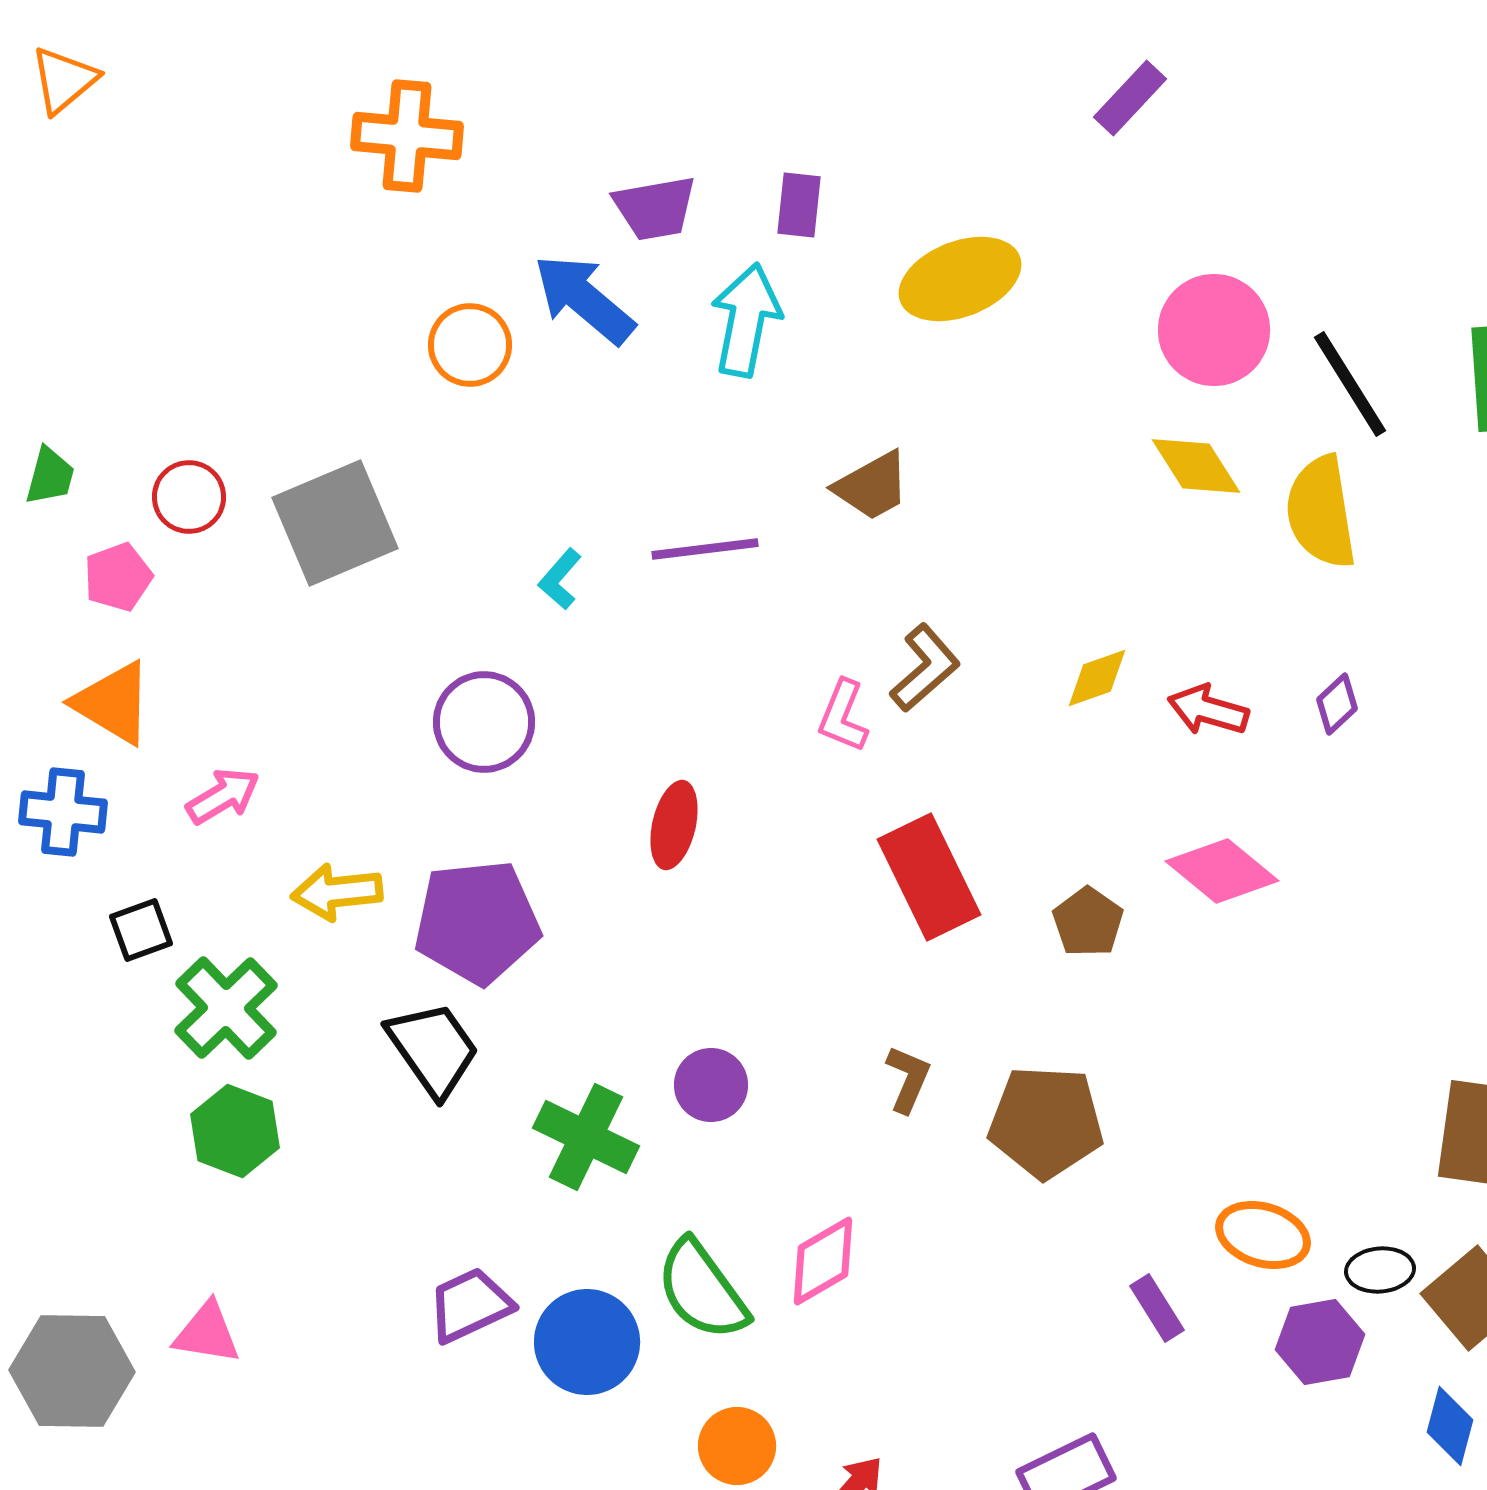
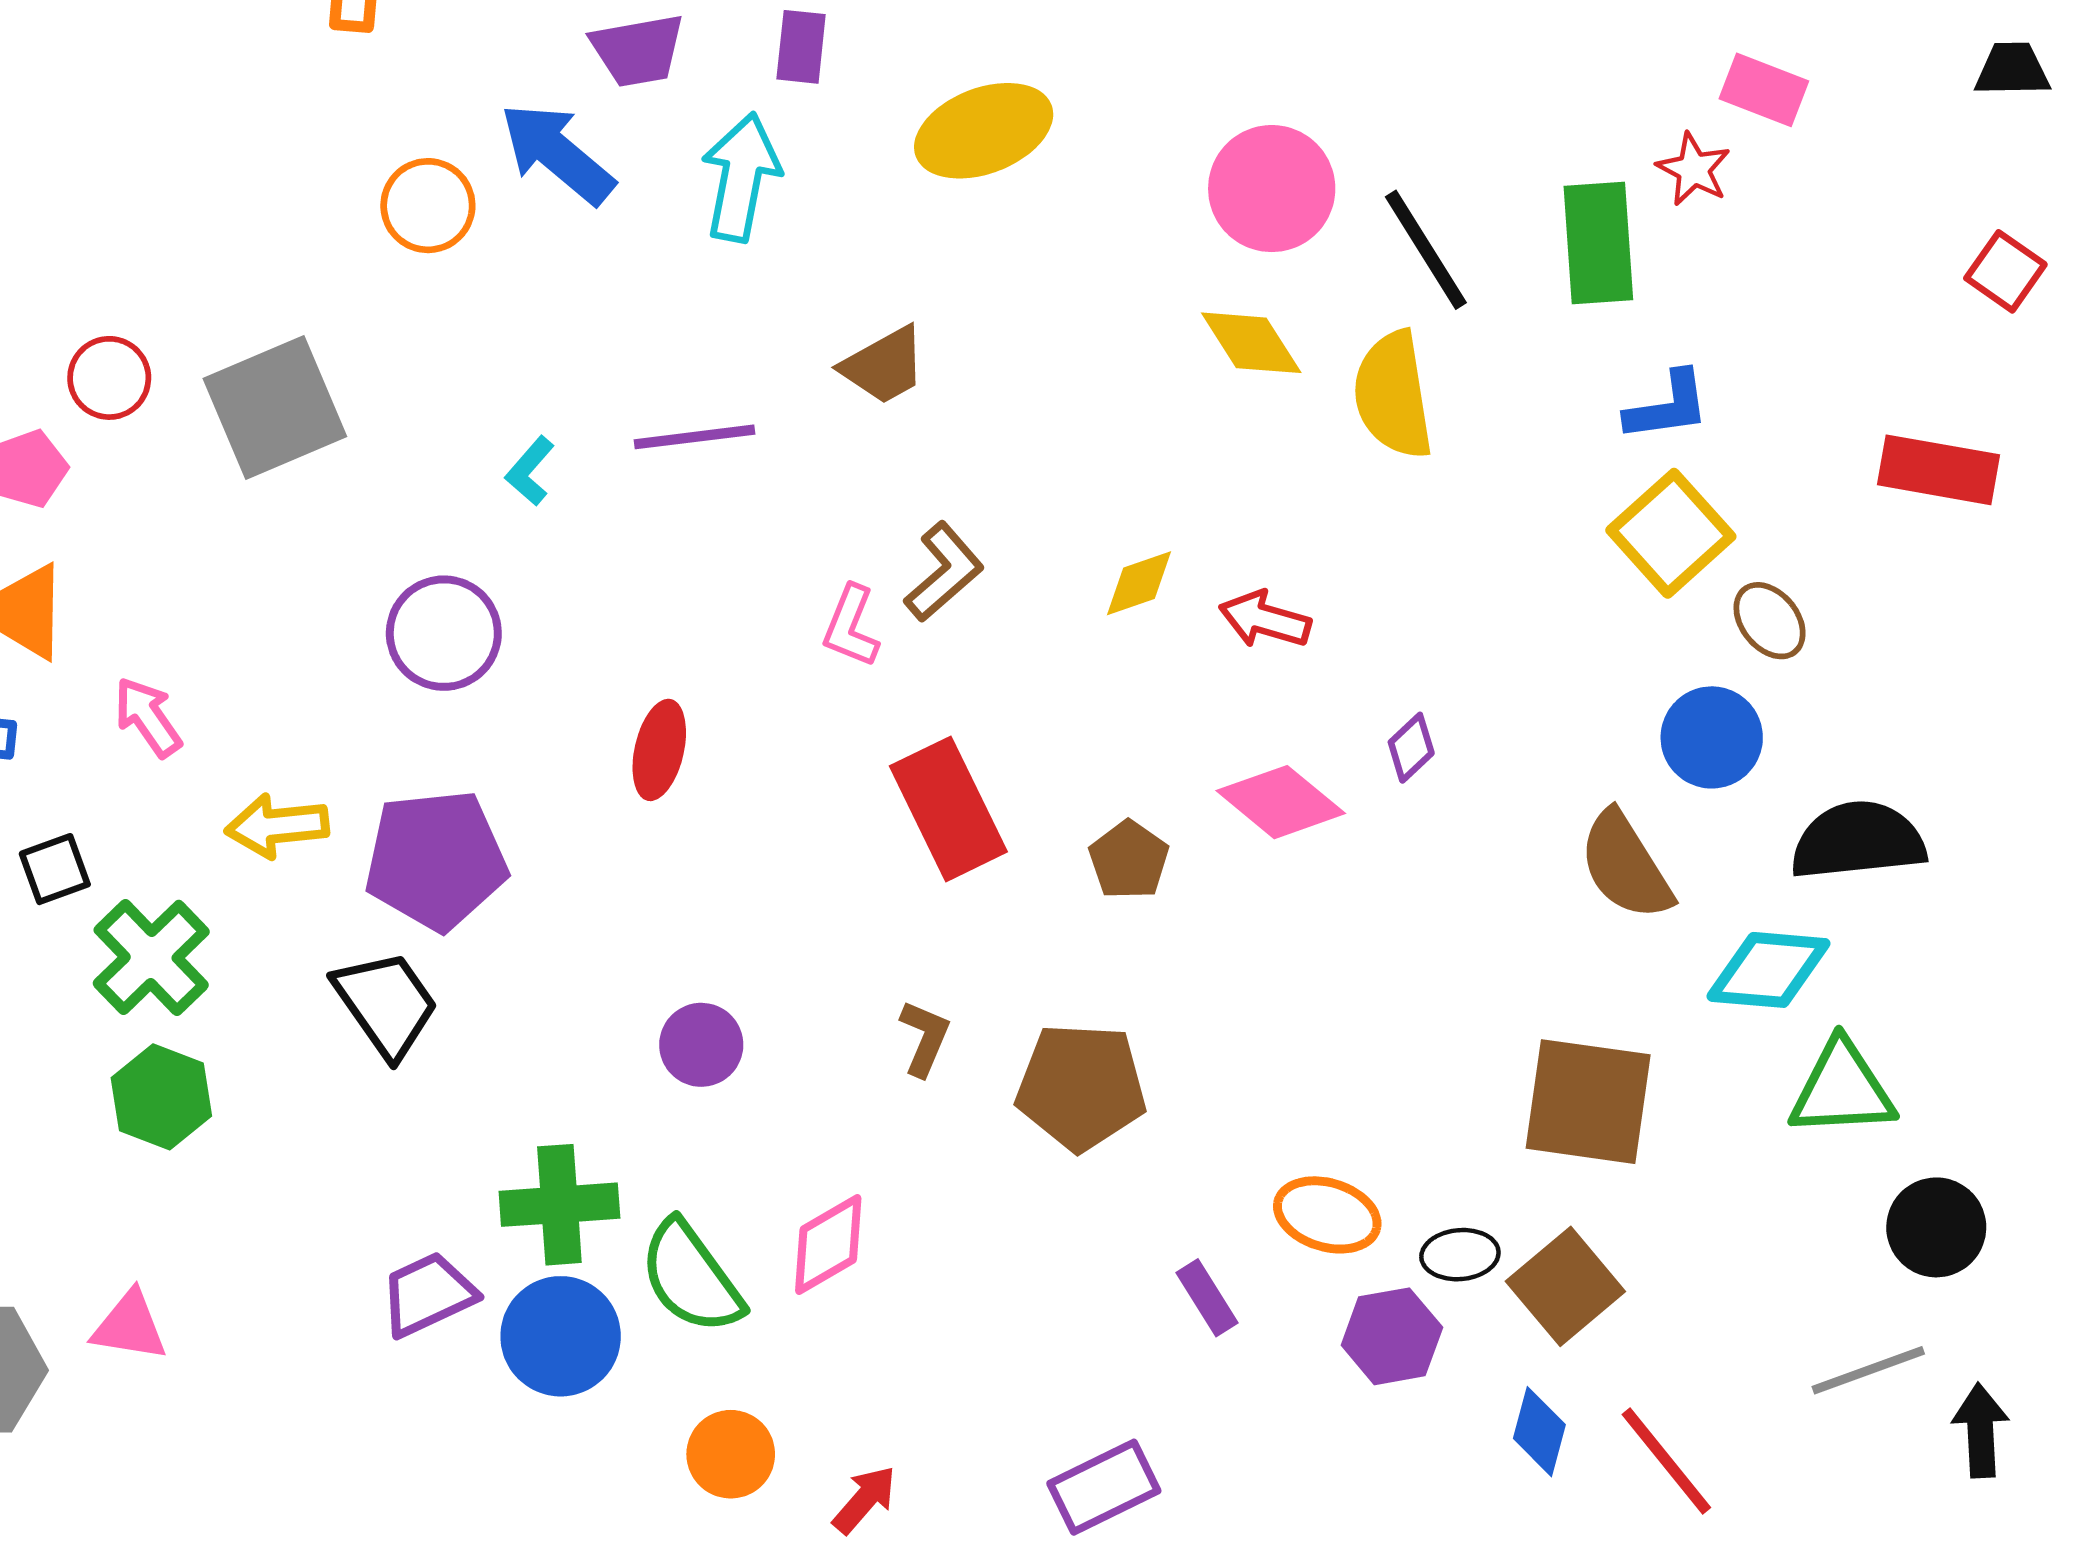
purple diamond: (1337, 704) -> (1411, 748), moved
pink arrow: (223, 796) -> (148, 717), turned -94
green cross: (586, 1137) -> (559, 1205), moved, turned -30

